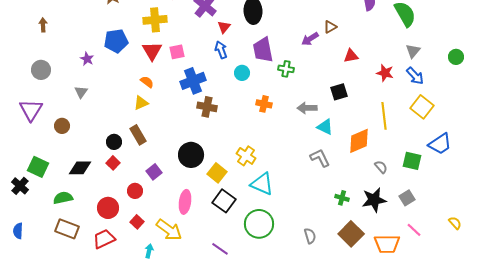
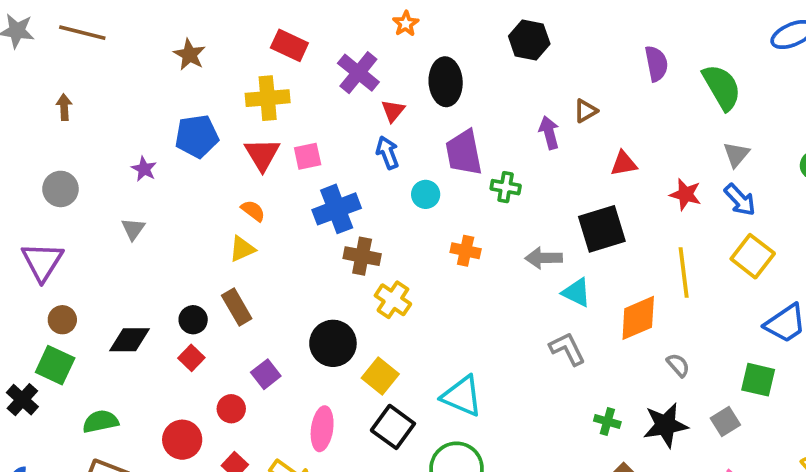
purple arrow: (310, 39) -> (549, 133), turned 108
black square: (339, 92) -> (602, 229), size x1.5
brown circle: (62, 126) -> (62, 320), moved
yellow cross: (246, 156) -> (393, 300), moved
green square: (412, 161) -> (758, 380), moved
black diamond: (80, 168) -> (130, 340), moved

